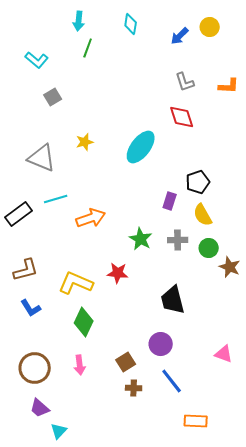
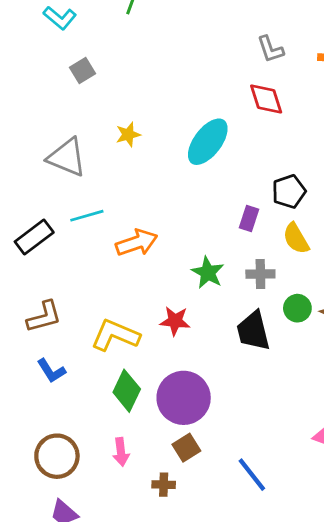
green circle: (209, 248) -> (297, 308), moved
black trapezoid: (173, 300) -> (253, 331), moved
purple circle: (161, 344) -> (184, 398), moved, size x1.6
brown cross: (134, 388) -> (164, 485), moved

